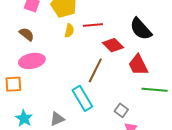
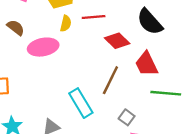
pink ellipse: (32, 61) -> (43, 47), moved
brown line: (95, 70) -> (110, 80), moved

